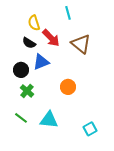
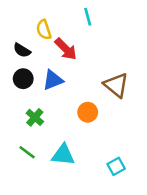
black semicircle: (29, 43) -> (22, 50), moved
brown triangle: (81, 44) -> (116, 85), moved
black circle: (21, 70) -> (23, 79), moved

